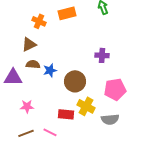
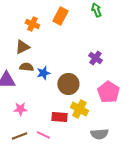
orange rectangle: (67, 13) -> (60, 16), turned -48
purple cross: (102, 55) -> (95, 58), turned 32
pink pentagon: (115, 89) -> (108, 92), turned -30
gray semicircle: (110, 119) -> (99, 134), moved

